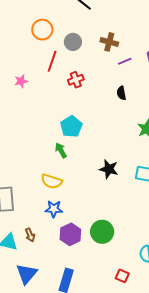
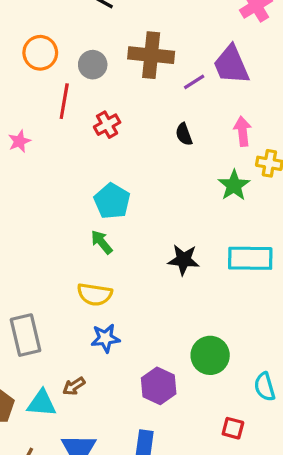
brown cross: (109, 42) -> (151, 55), size x1.5
purple line: (125, 61) -> (194, 82), moved
green circle: (102, 232) -> (210, 355), moved
purple hexagon: (70, 234) -> (159, 386), moved
brown arrow: (30, 235) -> (74, 386), turned 88

